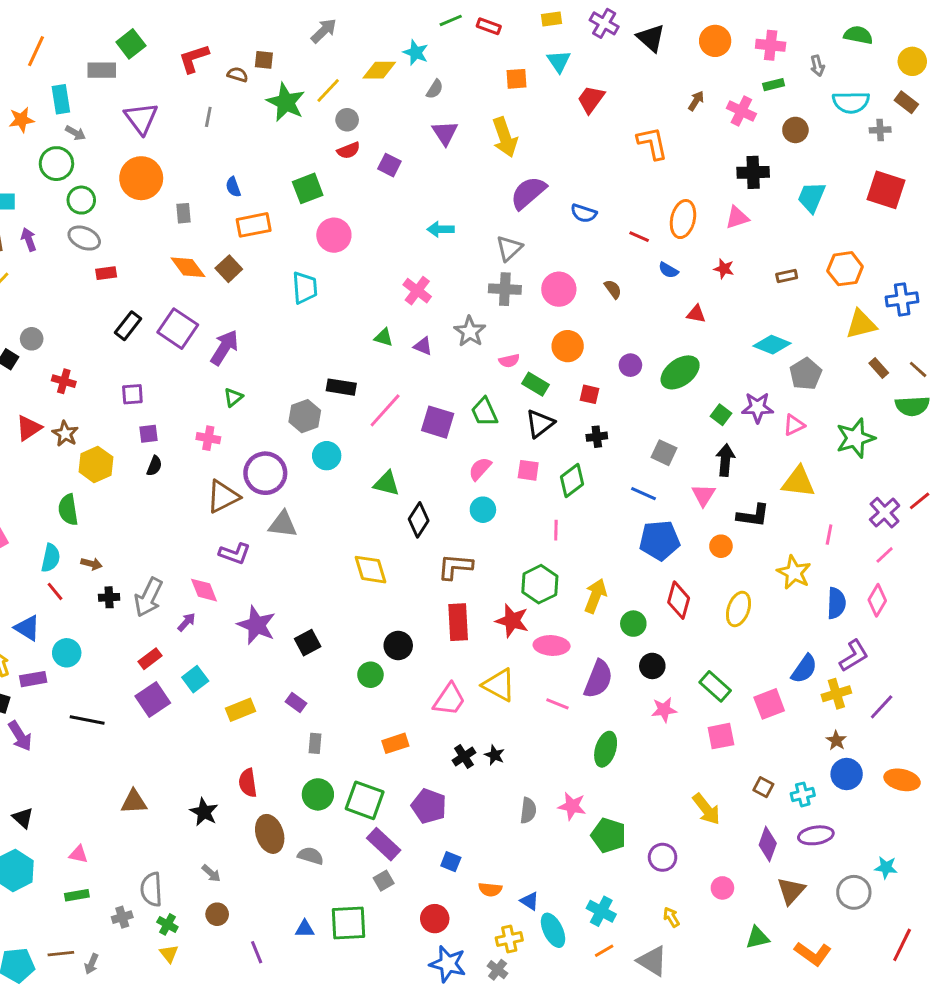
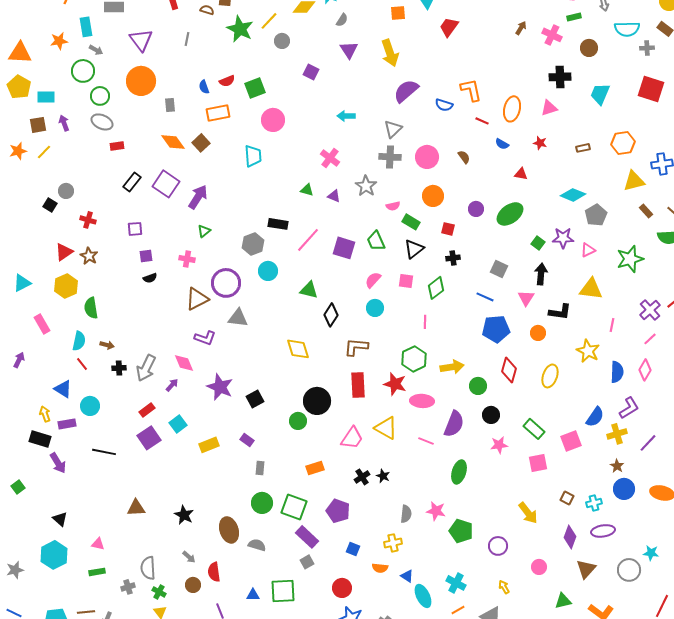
orange L-shape: (652, 143) -> (471, 90), moved
red semicircle: (349, 150) -> (227, 81), moved
yellow hexagon: (96, 464) -> (66, 286), moved
black semicircle: (154, 466) -> (150, 278), turned 48
yellow arrow: (595, 596) -> (452, 367), turned 60
black circle: (398, 646) -> (317, 401), size x1.4
red semicircle: (248, 783) -> (214, 572), moved
yellow cross: (509, 939) -> (393, 543), moved

